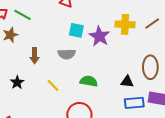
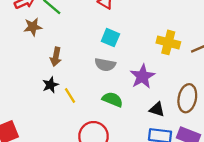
purple star: (99, 36) -> (142, 76), moved
gray semicircle: (67, 54) -> (105, 65), moved
black star: (17, 82) -> (50, 85), moved

